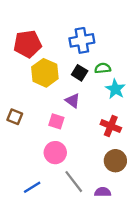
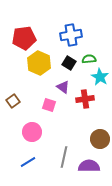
brown square: (15, 117) -> (13, 101), turned 32
red cross: (111, 126) -> (85, 99), moved, turned -30
pink circle: (55, 153) -> (32, 132), moved
gray line: (74, 182) -> (64, 157), turned 50
purple semicircle: (103, 192) -> (89, 166), size x1.5

